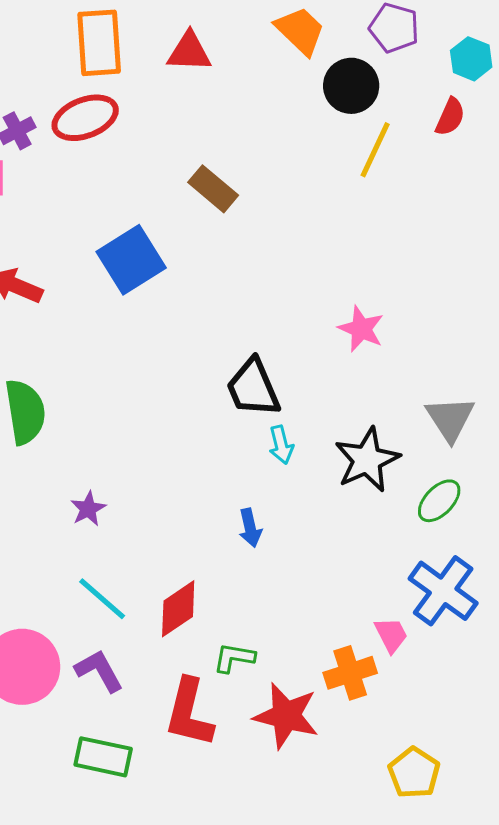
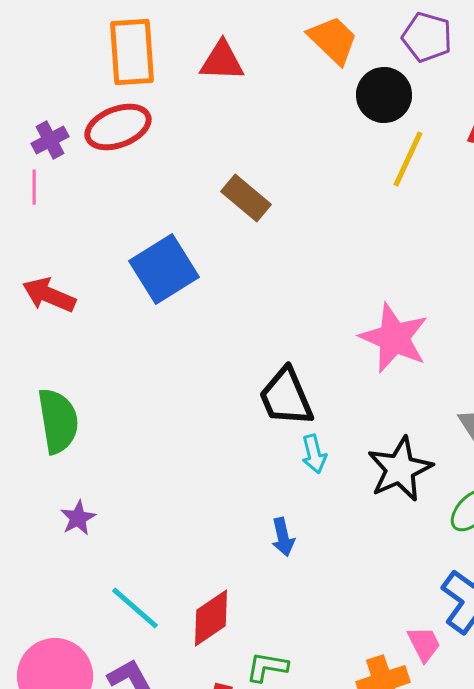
pink star: (361, 329) -> (394, 338), size x1.5
purple star: (88, 509) -> (78, 518), moved

